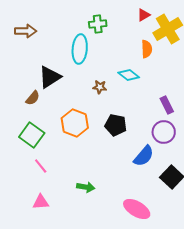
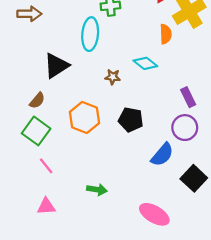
brown semicircle: (33, 98) -> (37, 101), moved

